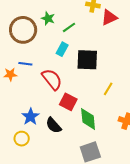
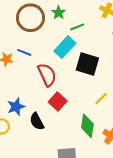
cyan rectangle: (62, 49) -> (65, 47), size x1.5
green diamond: (88, 119) -> (87, 126), moved

